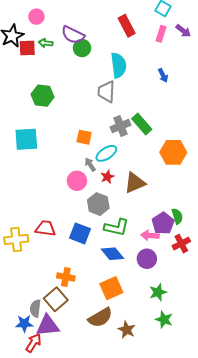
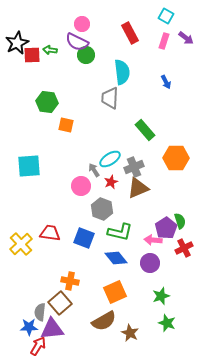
pink circle: (36, 17) -> (82, 24), moved
gray cross: (121, 126) -> (134, 167), moved
orange square: (84, 137) -> (66, 125), moved
cyan square: (26, 139) -> (29, 166), moved
yellow cross: (16, 240) -> (21, 244), turned -35

